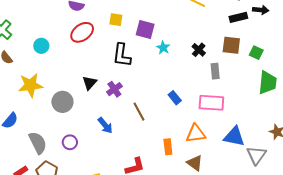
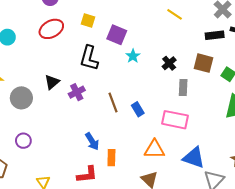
brown line: (139, 112) -> (113, 102), moved
blue arrow: (105, 125) -> (92, 141), moved
orange rectangle: (168, 147) -> (111, 158), moved

